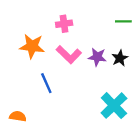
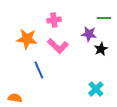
purple star: (97, 57) -> (89, 34), moved
cyan cross: (114, 106) -> (96, 89), size x0.7

